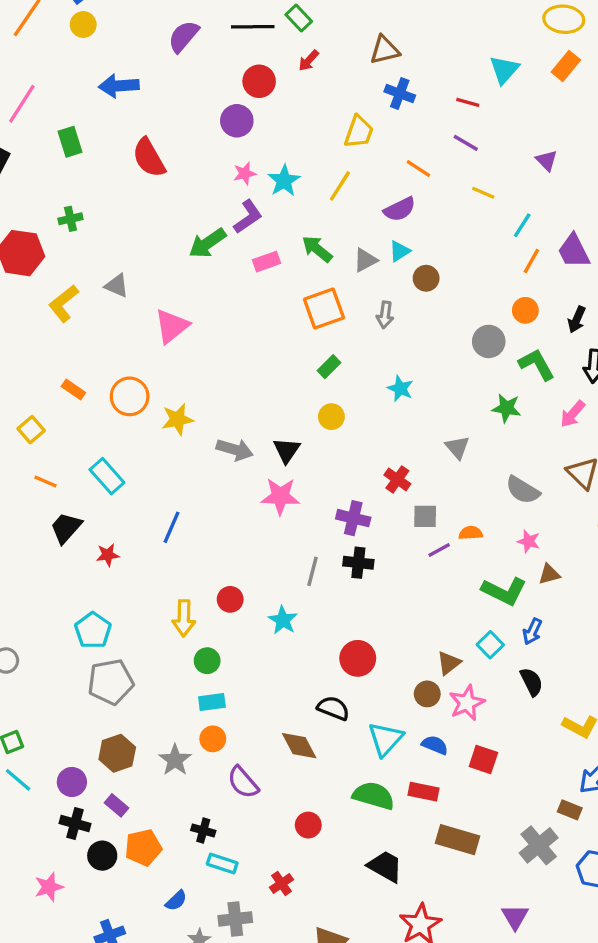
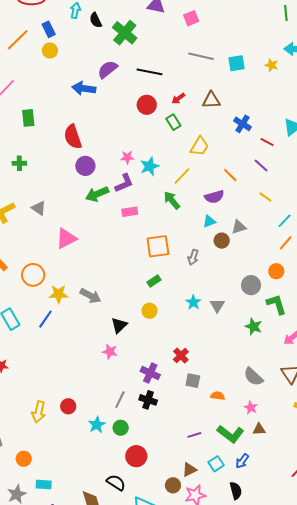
green rectangle: (299, 18) -> (173, 122), moved
brown triangle: (385, 50) -> (211, 100), moved
blue arrow: (119, 86) -> (84, 88), moved
blue cross: (400, 94) -> (242, 124), moved
purple circle: (237, 121) -> (85, 166), moved
green arrow: (317, 249) -> (172, 200), moved
gray triangle: (365, 260) -> (239, 227), moved
gray triangle: (457, 447) -> (217, 305), moved
gray arrow: (235, 450) -> (91, 296), moved
pink star: (280, 496) -> (110, 352), size x0.7
blue line: (172, 527) -> (45, 319), moved
purple line: (439, 550) -> (194, 435), moved
green circle: (207, 661) -> (121, 428), moved
cyan rectangle: (212, 702) -> (44, 484), moved
orange circle: (213, 739) -> (24, 459), moved

